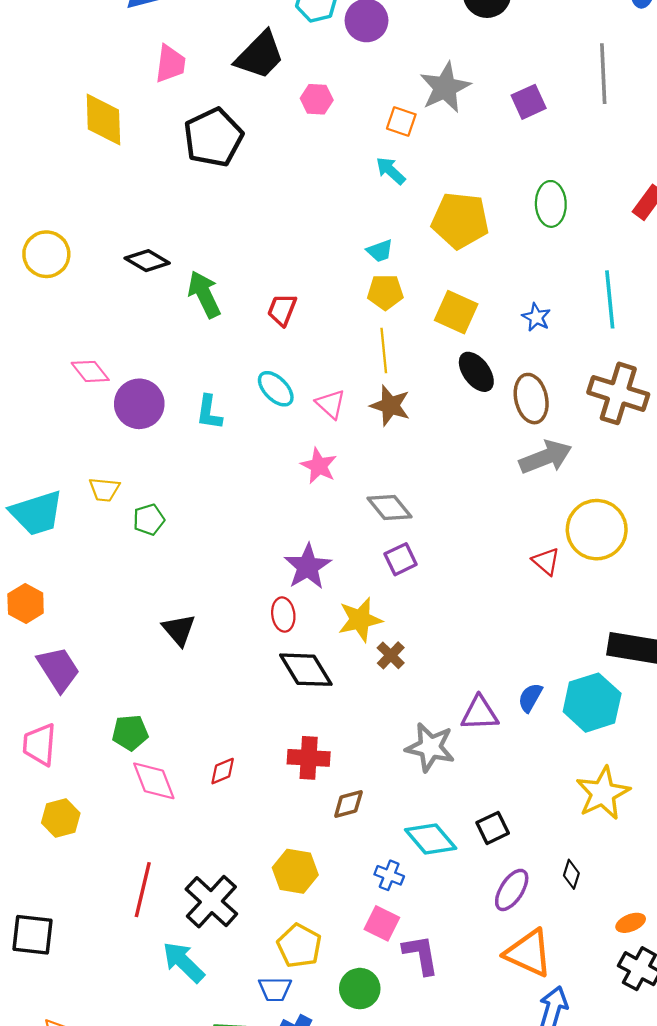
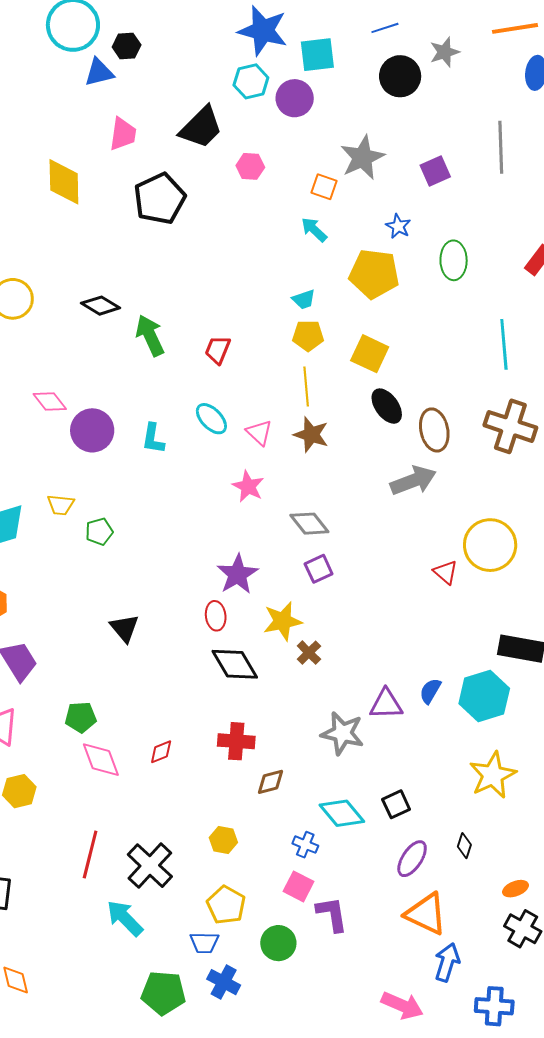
blue star: (536, 317) -> (398, 226), moved
gray arrow: (546, 457) -> (413, 481), moved
yellow hexagon: (295, 871) -> (223, 840), size x0.7

